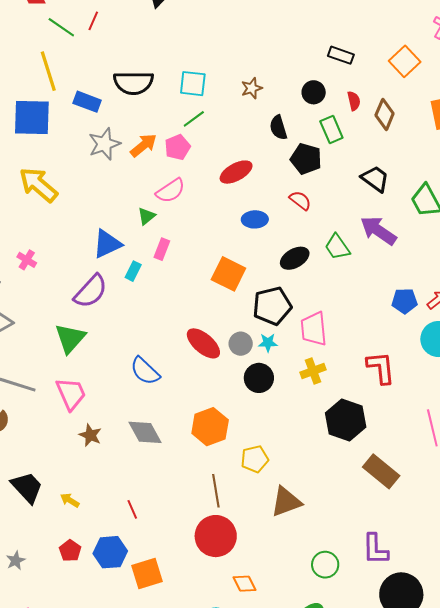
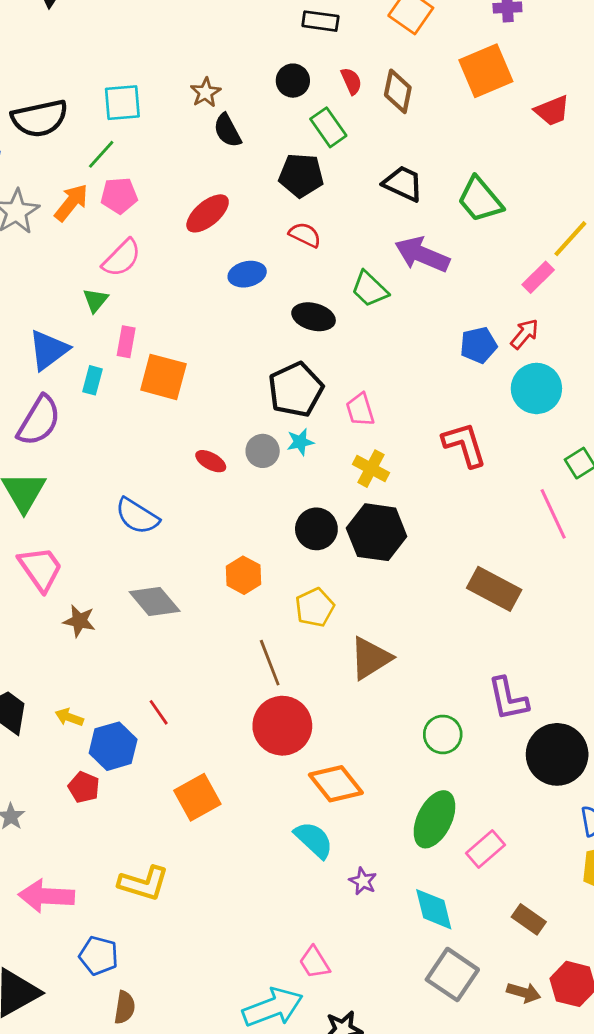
green line: (194, 119) -> (101, 154), moved
black semicircle: (278, 128) -> (227, 130), moved
pink pentagon: (177, 147) -> (119, 196), turned 30
black ellipse: (295, 258) -> (314, 317), turned 56
orange square: (228, 274) -> (163, 377), moved
pink trapezoid: (314, 329) -> (360, 410), size x0.7
red ellipse: (203, 343) -> (211, 461), size x0.6
yellow cross: (313, 371) -> (371, 469), turned -30
black circle: (259, 378) -> (316, 529), moved
black hexagon: (346, 420) -> (377, 532), moved
orange hexagon: (210, 427) -> (243, 575), size x0.7
blue hexagon: (110, 552) -> (113, 746), moved
orange diamond: (245, 584) -> (336, 784), size x1.5

